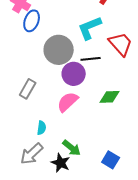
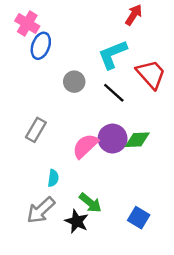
gray circle: (59, 50) -> (74, 82), size x0.6
black line: (91, 59) -> (114, 93), turned 48
purple circle: (74, 74) -> (113, 139), moved

